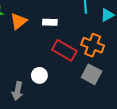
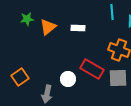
red rectangle: (64, 50) -> (92, 69), moved
gray square: (92, 74) -> (118, 78), turned -30

